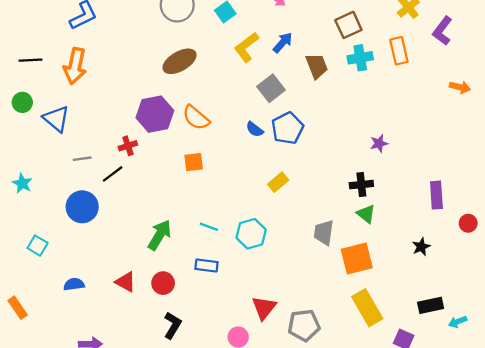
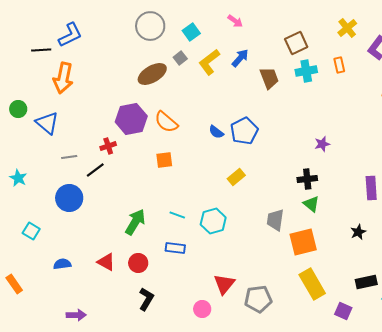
orange rectangle: (399, 51) -> (339, 65), size x0.7
black line: (31, 60) -> (41, 50), moved
gray square: (271, 88) -> (180, 58), moved, size x0.6

